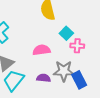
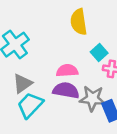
purple semicircle: (44, 78) -> (66, 90), moved, size x1.5

